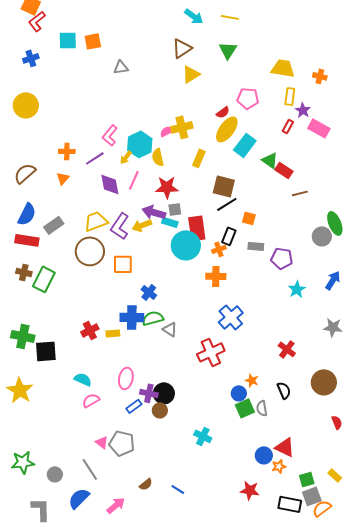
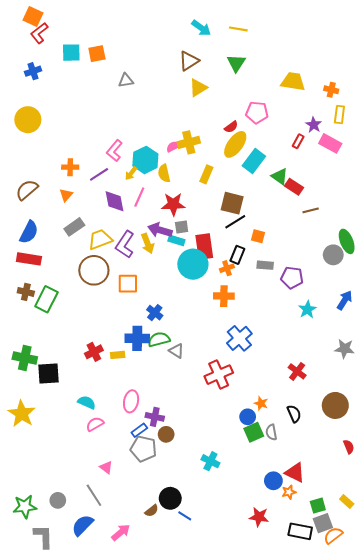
yellow rectangle: (290, 96) -> (339, 115), moved
gray rectangle: (54, 225) -> (74, 227), moved
yellow arrow: (142, 225) -> (148, 243), turned -90
black circle: (164, 393) -> (170, 498), moved
gray pentagon: (122, 443) -> (143, 449), moved
green star: (23, 462) -> (25, 507), moved

